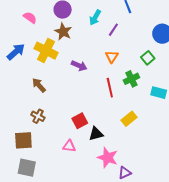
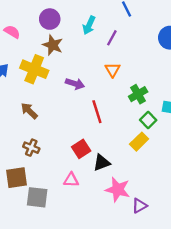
green square: (148, 58) -> (148, 120), moved
red line: (110, 88) -> (97, 112), moved
gray square: (27, 168) -> (37, 197), moved

